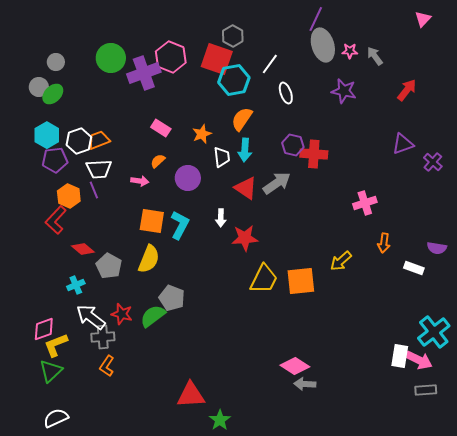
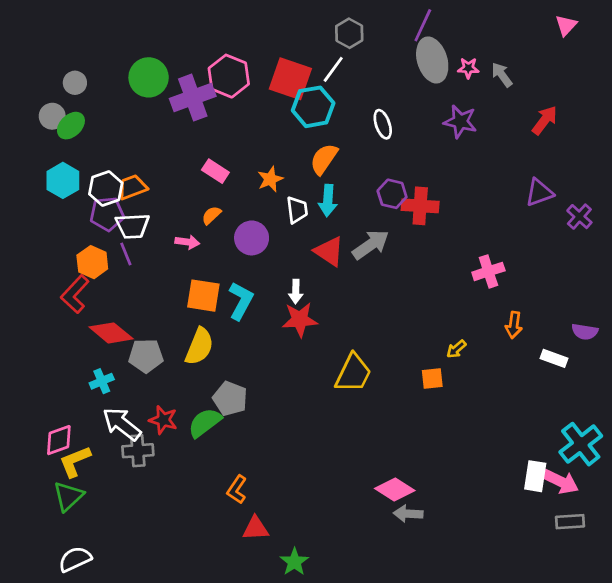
gray hexagon: (233, 36) -> (349, 33), moved
white line: (270, 64) -> (333, 69), moved
purple pentagon: (55, 160) -> (107, 214), moved
red star: (245, 238) -> (300, 320), moved
red diamond: (83, 249) -> (111, 333), size x1.4
yellow arrow: (341, 261) -> (456, 349), size x0.7
gray pentagon: (109, 266) -> (146, 356), turned -30
orange square: (301, 281) -> (432, 378), moved, size x0.6
orange L-shape: (107, 366) -> (237, 490), moved
red triangle: (191, 395) -> (256, 528), size x0.7

